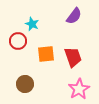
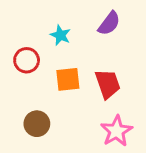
cyan star: (32, 24) -> (60, 35), moved

